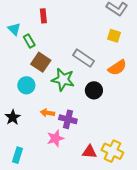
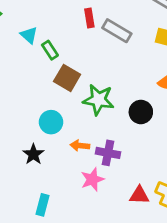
red rectangle: (43, 16) -> (89, 18), moved
gray rectangle: (84, 58) -> (117, 31), moved
cyan circle: (26, 85) -> (51, 122), moved

